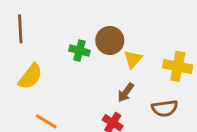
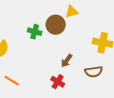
yellow triangle: (133, 59) -> (72, 12), moved, turned 32

